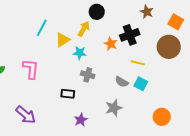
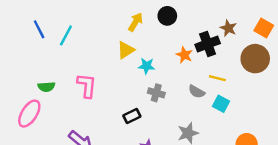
brown star: (147, 12) -> (228, 28), moved
cyan line: (42, 28) -> (66, 35), moved
yellow arrow: (84, 29) -> (136, 22), moved
gray semicircle: (122, 82) -> (197, 92), moved
black rectangle: (68, 94) -> (132, 116), turned -32

